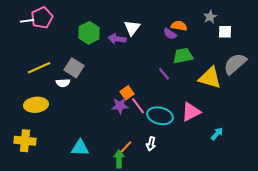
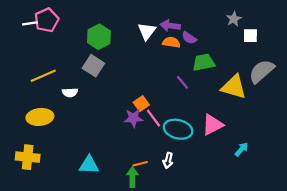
orange semicircle: (179, 26) -> (171, 42), moved
purple arrow: (117, 39) -> (170, 26), moved
gray square: (74, 68) -> (93, 66), moved
orange line: (126, 147) -> (140, 164), turned 32

